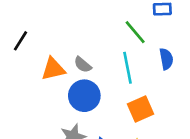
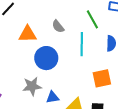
gray semicircle: (83, 65) -> (58, 26), moved
orange square: (140, 109) -> (102, 78), moved

